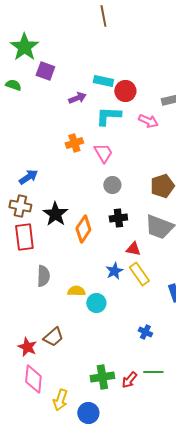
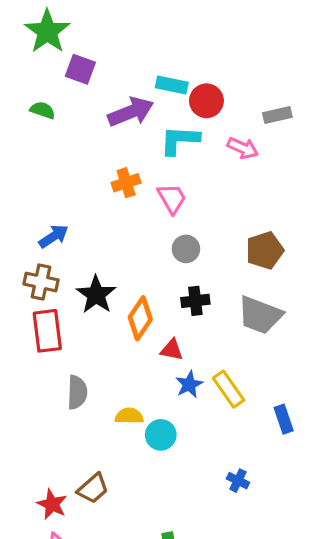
green semicircle: (13, 85) -> (43, 110), moved
purple arrow: (77, 98) -> (131, 112), size x1.6
red triangle: (133, 249) -> (172, 350), moved

